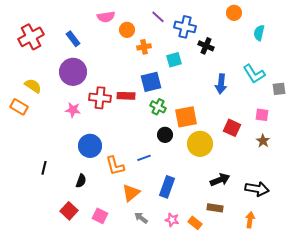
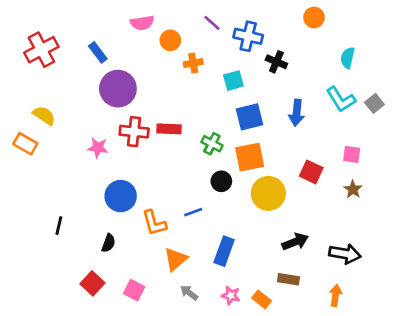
cyan semicircle: (259, 33) -> (348, 58), moved
purple circle: (73, 72) -> (118, 89), moved
blue square: (151, 82) -> (250, 117), moved
gray square: (279, 89) -> (374, 103), moved, turned -32

